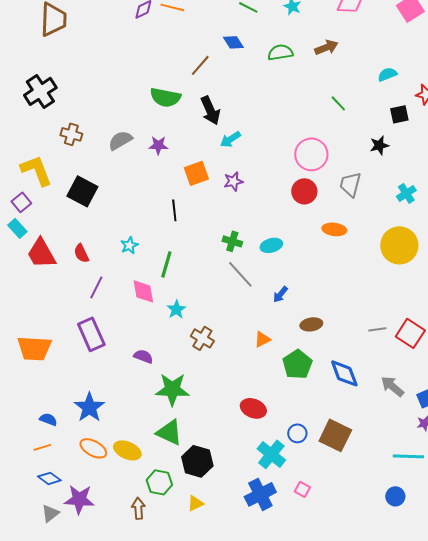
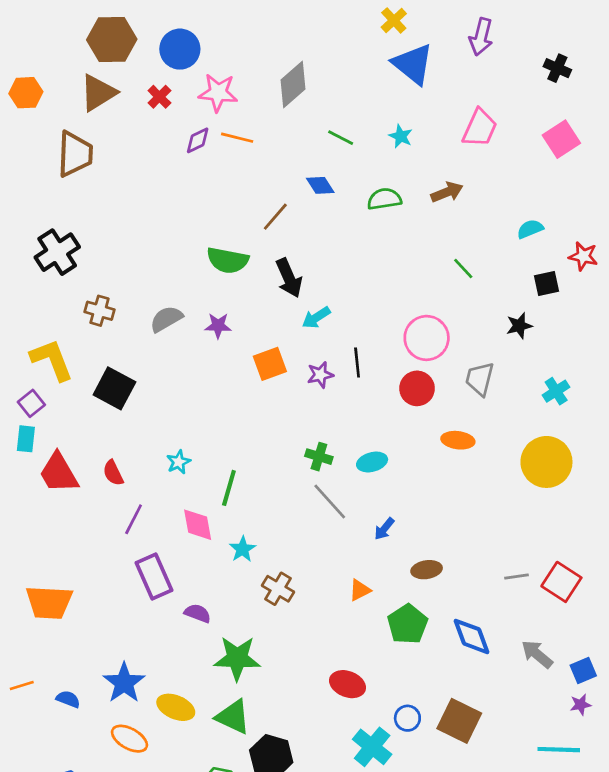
black line: (174, 210) -> (357, 363), moved
cyan rectangle: (17, 228) -> (26, 439), turned 48
purple rectangle: (91, 334) -> (154, 576), moved
orange line: (42, 447) -> (22, 685), moved
yellow ellipse: (127, 450) -> (176, 707), moved

